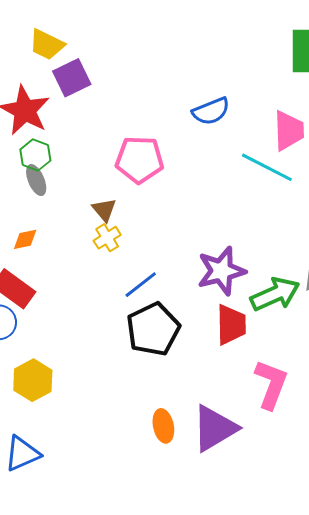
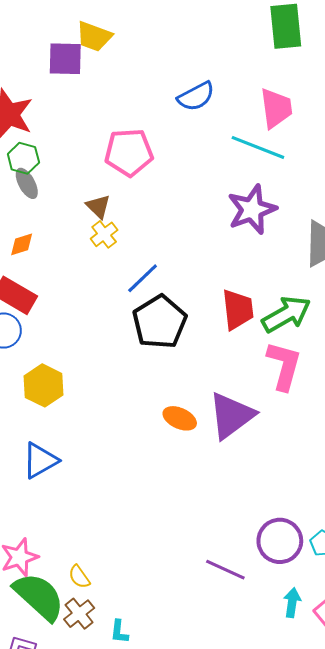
yellow trapezoid: (47, 45) -> (94, 36), moved
purple square: (72, 78) -> (65, 59), moved, turned 33
purple star: (221, 271) -> (252, 210), moved
green arrow: (275, 294) -> (286, 314), moved
orange ellipse: (163, 426) -> (180, 418), turned -48

